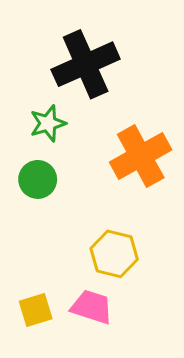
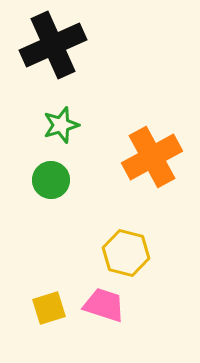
black cross: (86, 64) -> (53, 45), moved

